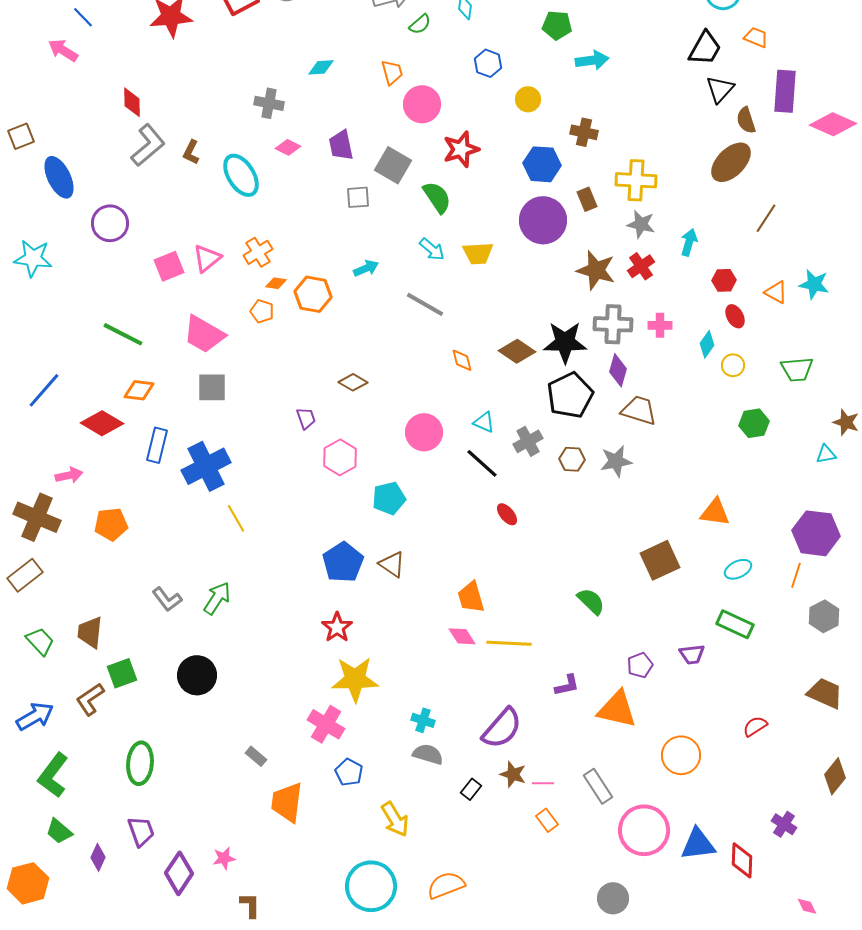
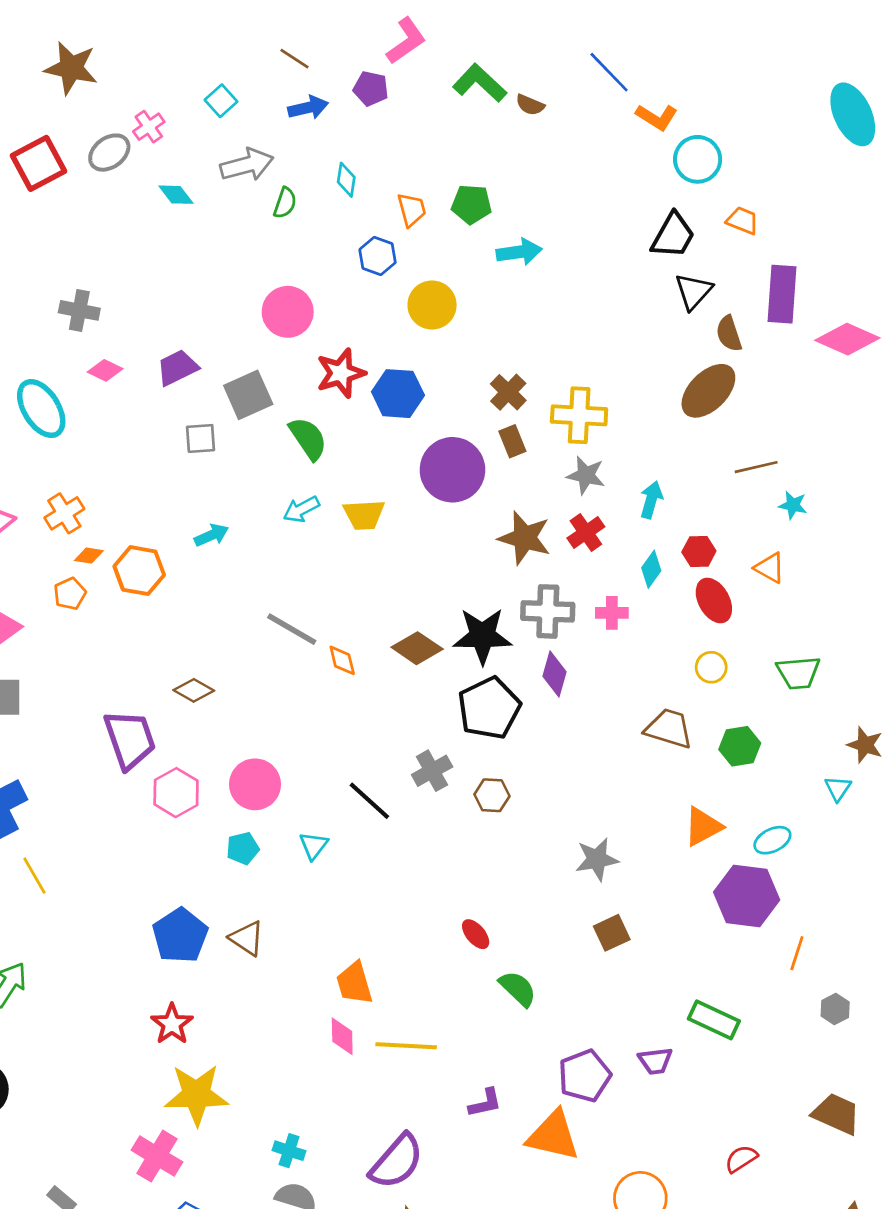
green semicircle: (420, 24) -> (285, 203), turned -30
cyan diamond: (321, 67) -> (176, 195), moved, turned 56
orange trapezoid: (392, 72) -> (412, 210), moved
yellow circle: (528, 99) -> (432, 305), size x1.4
brown cross: (584, 132) -> (508, 392), moved, turned 32
purple trapezoid: (341, 145) -> (177, 368), turned 76
blue hexagon: (542, 164) -> (398, 394), moved
gray square: (393, 165) -> (248, 395), turned 36
brown line: (766, 218) -> (756, 467), turned 44
cyan arrow: (432, 249) -> (301, 509), turned 112
cyan star: (814, 284) -> (793, 505), moved, size x0.7
gray line: (425, 304) -> (292, 629), moved
orange pentagon: (262, 311) -> (70, 594), turned 30
red ellipse: (735, 316) -> (714, 601), size x1.4
cyan diamond: (707, 344) -> (651, 569), moved
brown trapezoid: (639, 410) -> (669, 729), moved
purple trapezoid: (306, 418) -> (130, 739), size x2.0
cyan triangle: (484, 422) -> (314, 846), moved, turned 45
pink circle: (424, 432) -> (255, 784), moved
cyan triangle: (826, 454) -> (838, 788), turned -45
gray star: (616, 461) -> (597, 859), moved
cyan pentagon: (389, 498) -> (243, 848), size x0.7
orange triangle: (715, 512) -> (703, 827), moved, turned -36
red ellipse: (507, 514) -> (476, 934), moved
purple hexagon: (816, 533) -> (747, 896), moved
brown square: (660, 560) -> (612, 933), size x0.7
cyan ellipse: (738, 569) -> (772, 840), moved
gray hexagon: (824, 616) -> (835, 1009), size x0.7
pink diamond: (462, 636) -> (342, 1036), turned 32
purple pentagon: (640, 665) -> (585, 1076), size x1.5

